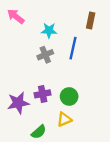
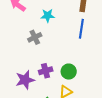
blue line: (73, 48) -> (81, 29), moved
gray cross: (45, 55) -> (35, 37), moved

